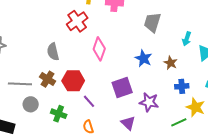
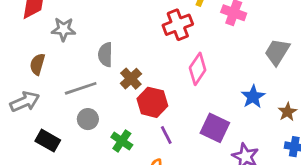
gray semicircle: (53, 52) -> (105, 55), moved
brown cross: (48, 79) -> (131, 79), moved
gray line: (20, 84) -> (81, 88), turned -35
purple square: (122, 88) -> (215, 128), turned 30

